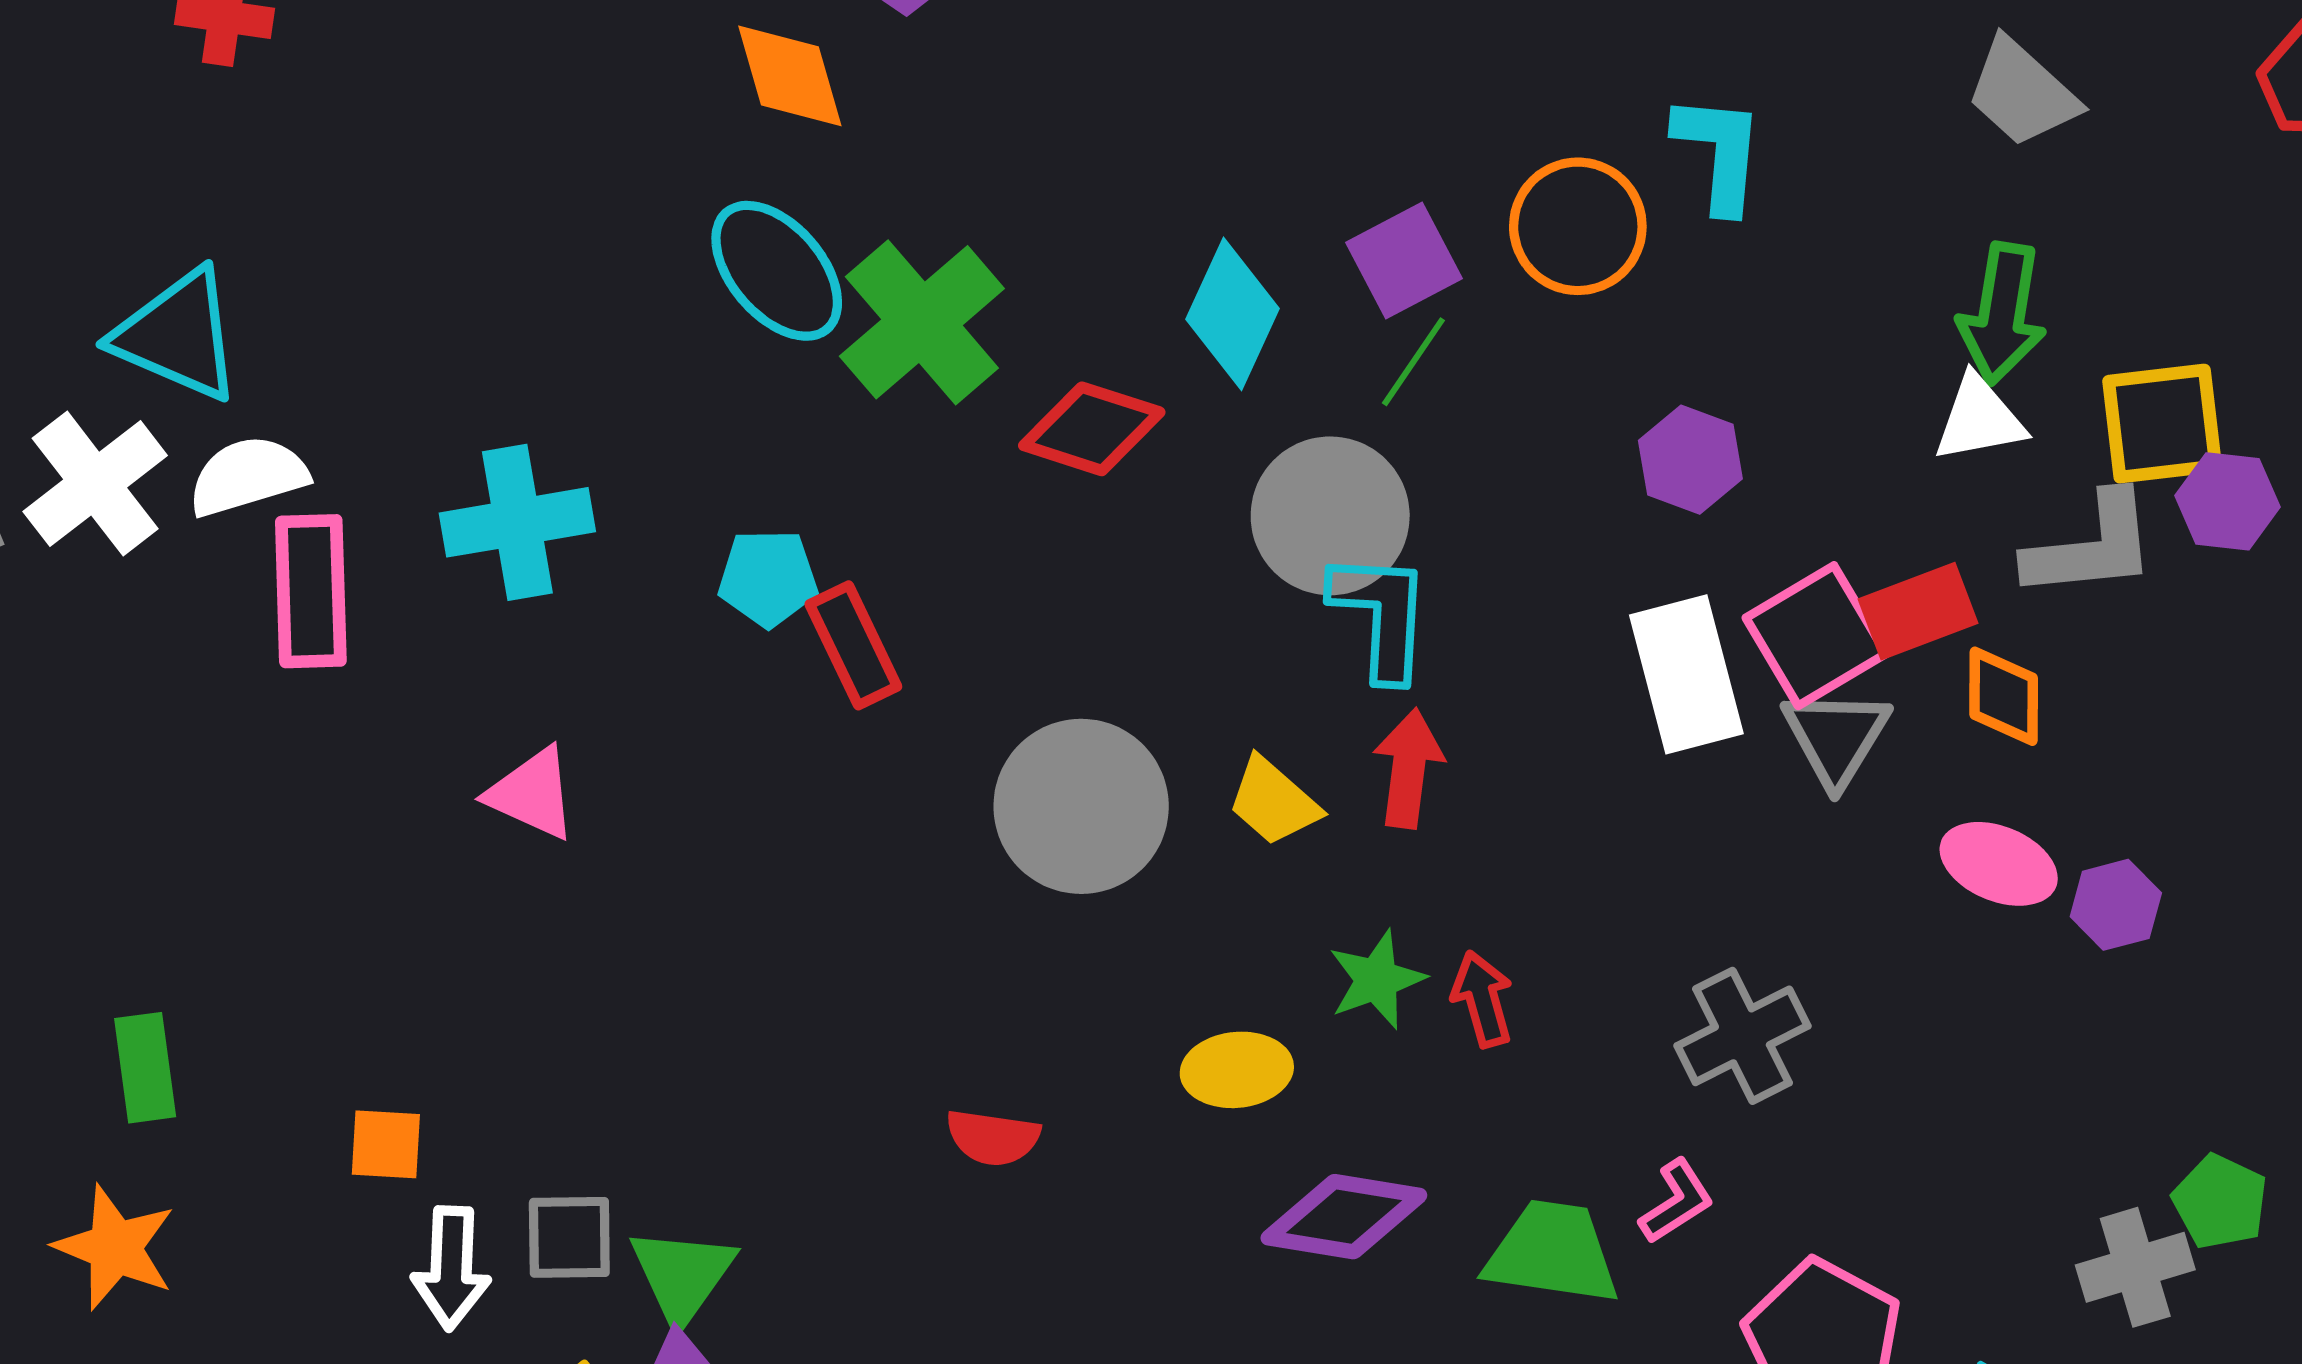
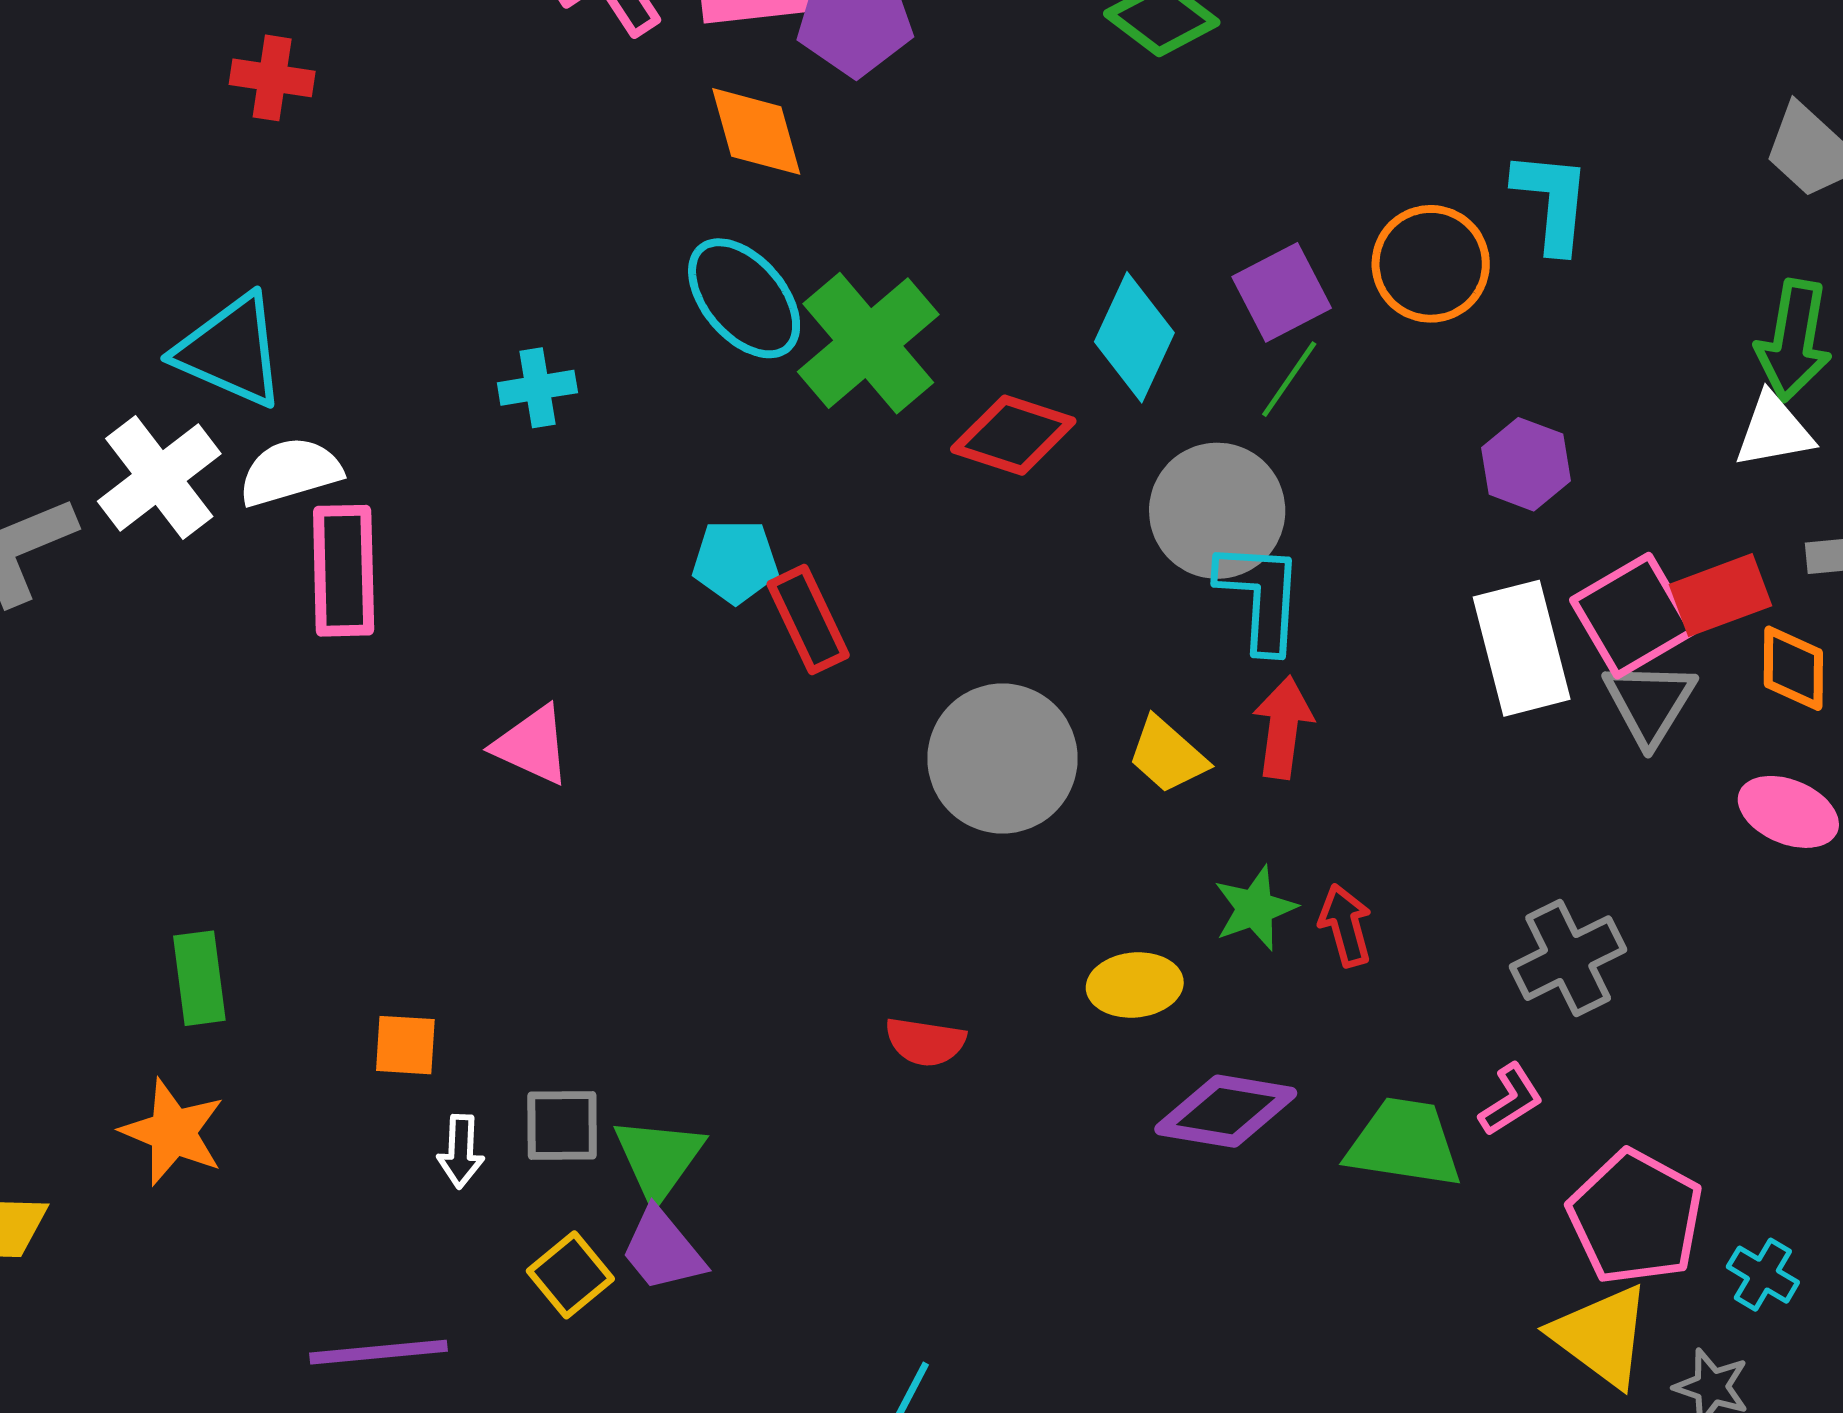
cyan cross: (517, 522) -> (537, 388), moved, size x0.6
white arrow: (451, 1268) -> (461, 1151), size x0.7

